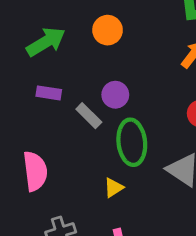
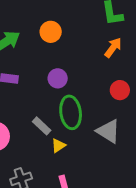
gray rectangle: (89, 116) -> (42, 126), moved

